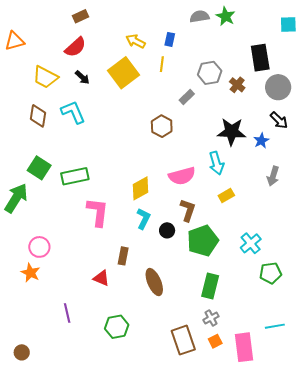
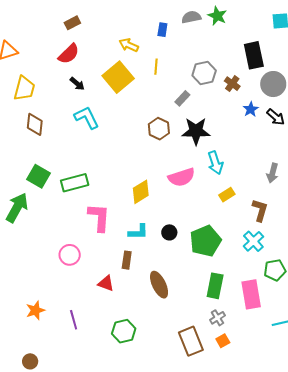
blue rectangle: (170, 39) -> (162, 30), moved
yellow trapezoid: (45, 77) -> (24, 88), moved, turned -100
cyan L-shape: (73, 112) -> (87, 118), moved
black star: (232, 132) -> (196, 131), moved
blue star: (261, 141) -> (251, 109), moved
brown L-shape: (188, 210) -> (260, 210), moved
cyan L-shape: (143, 219) -> (138, 232), moved, turned 65
pink circle: (39, 247) -> (70, 255), moved
orange star: (30, 273) -> (35, 310), moved, turned 30
pink rectangle: (244, 347) -> (251, 294), moved

